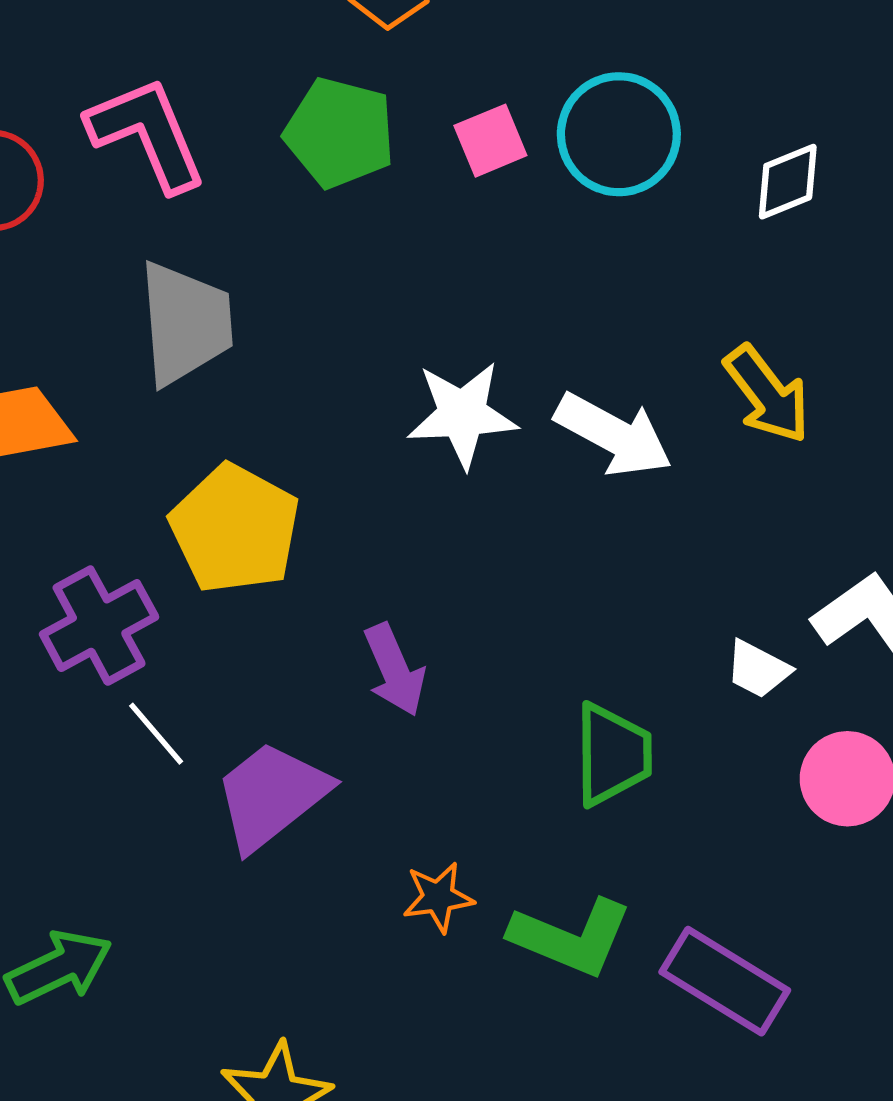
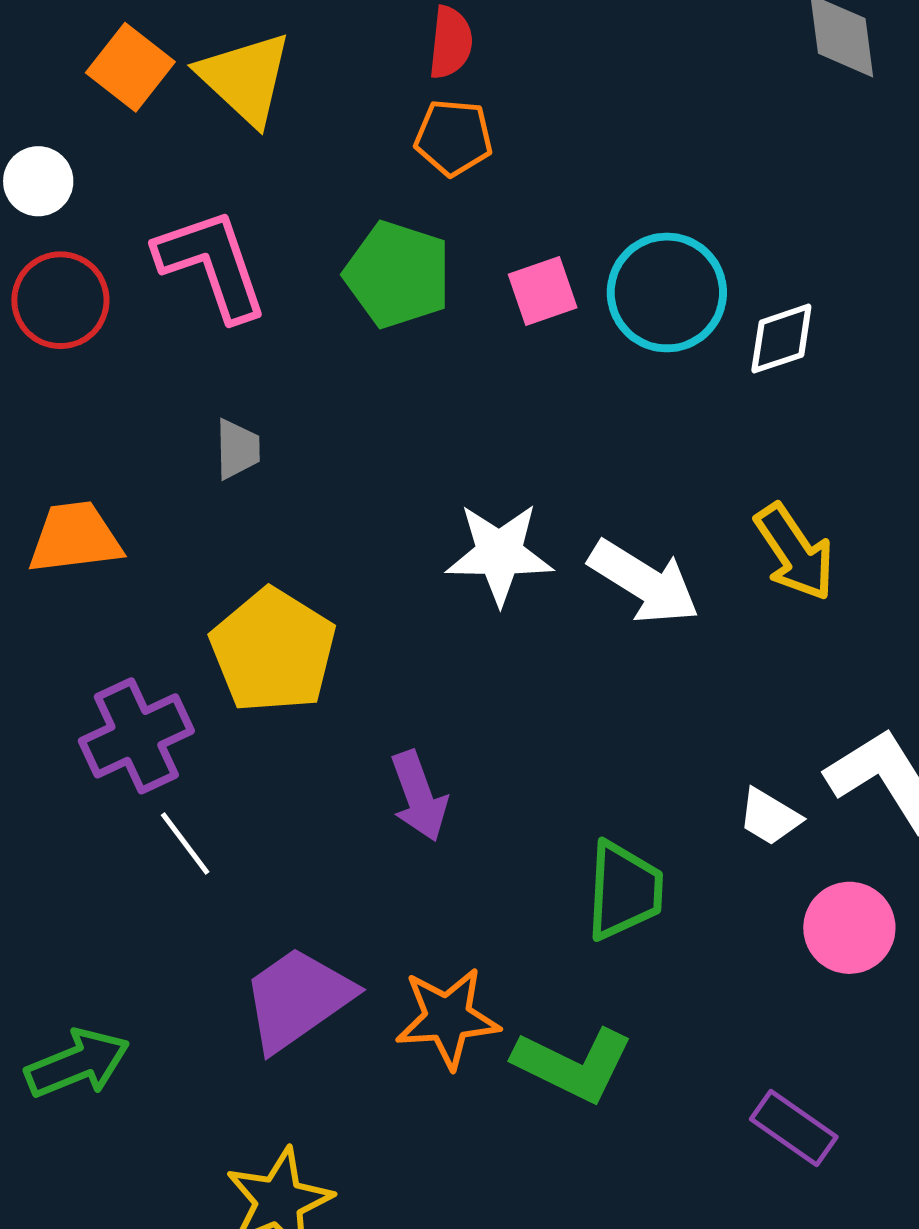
white diamond: (788, 182) -> (781, 339), moved
gray trapezoid: (185, 323) -> (238, 449), size x0.5
purple trapezoid: (271, 795) -> (297, 999), moved
orange star: (438, 897) -> (448, 1018), size x1.5
purple rectangle: (725, 981) -> (794, 1128), moved, size x0.7

